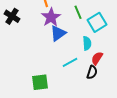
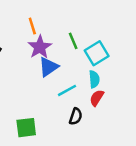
cyan semicircle: (87, 43) -> (94, 79), moved
cyan line: (70, 62) -> (67, 90), moved
black semicircle: (92, 72) -> (76, 116), moved

